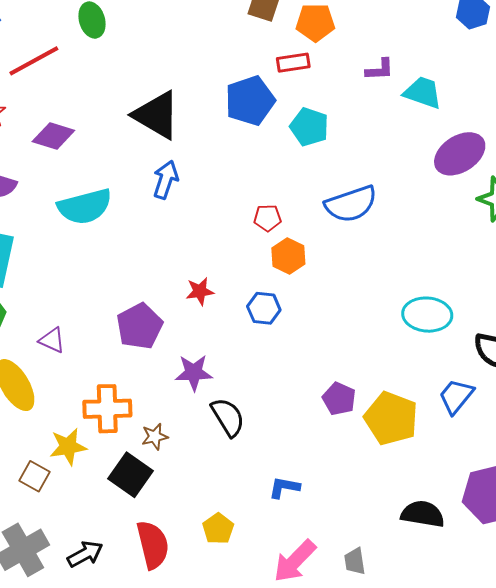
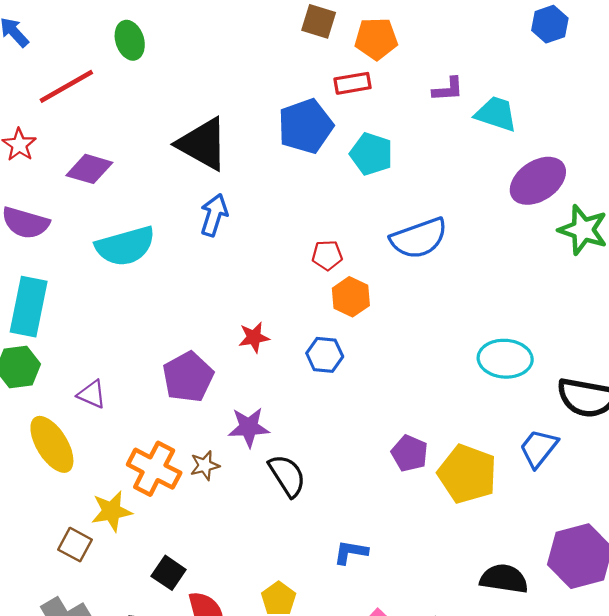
orange cross: (107, 409) -> (154, 469), turned 30
brown star: (155, 437) -> (205, 465), moved
black square: (130, 475) -> (169, 573), moved, size x0.7

